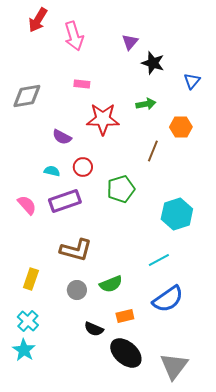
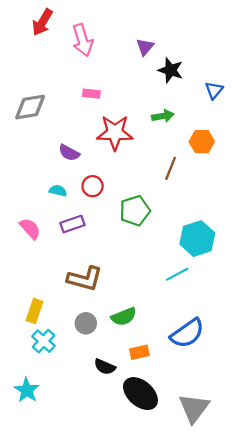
purple rectangle: (65, 201) -> (72, 224), size x0.7
cyan line: (159, 260) -> (177, 274), moved
cyan cross: (28, 321) -> (43, 341), moved

